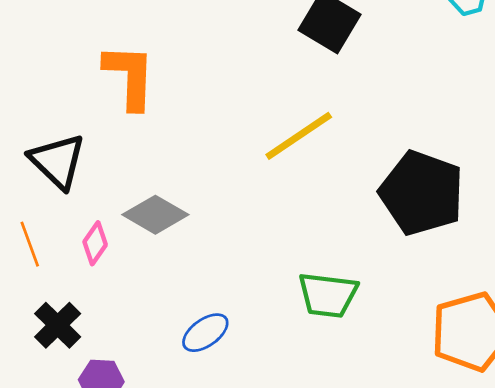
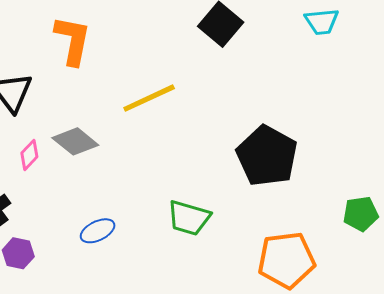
yellow line: (299, 136) -> (149, 98), moved

